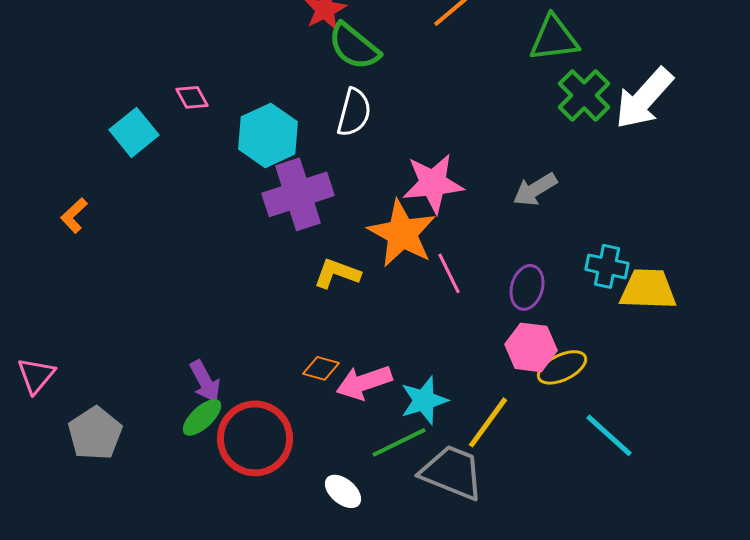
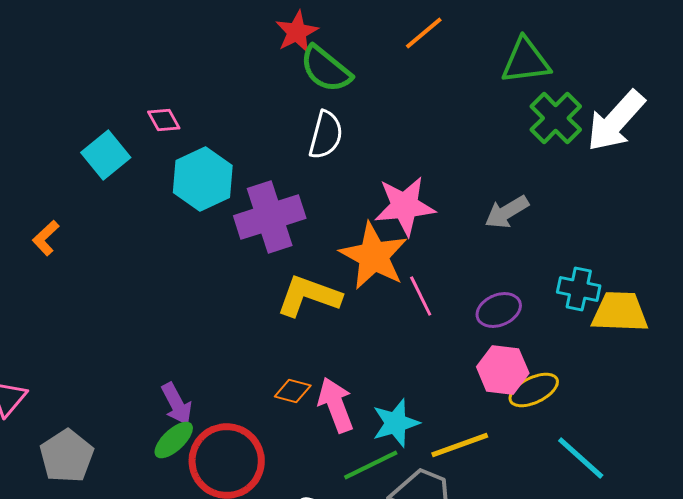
cyan hexagon: (268, 135) -> (203, 179), moved
yellow L-shape: (337, 273) -> (309, 296), size x1.4
purple ellipse: (527, 287) -> (499, 310), turned 51
pink arrow: (364, 382) -> (336, 405), turned 88
yellow line: (488, 422) -> (460, 445), turned 34

